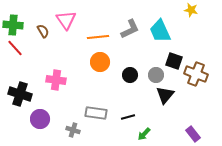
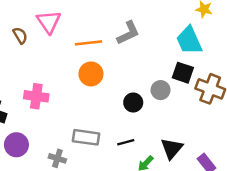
cyan trapezoid: (160, 31) -> (189, 40), moved
black circle: (130, 75) -> (133, 103), moved
black triangle: (165, 95) -> (172, 148), moved

